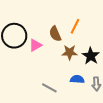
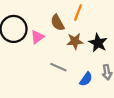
blue semicircle: (77, 79) -> (86, 79), moved, turned 128
gray line: (49, 88) -> (58, 67), moved

